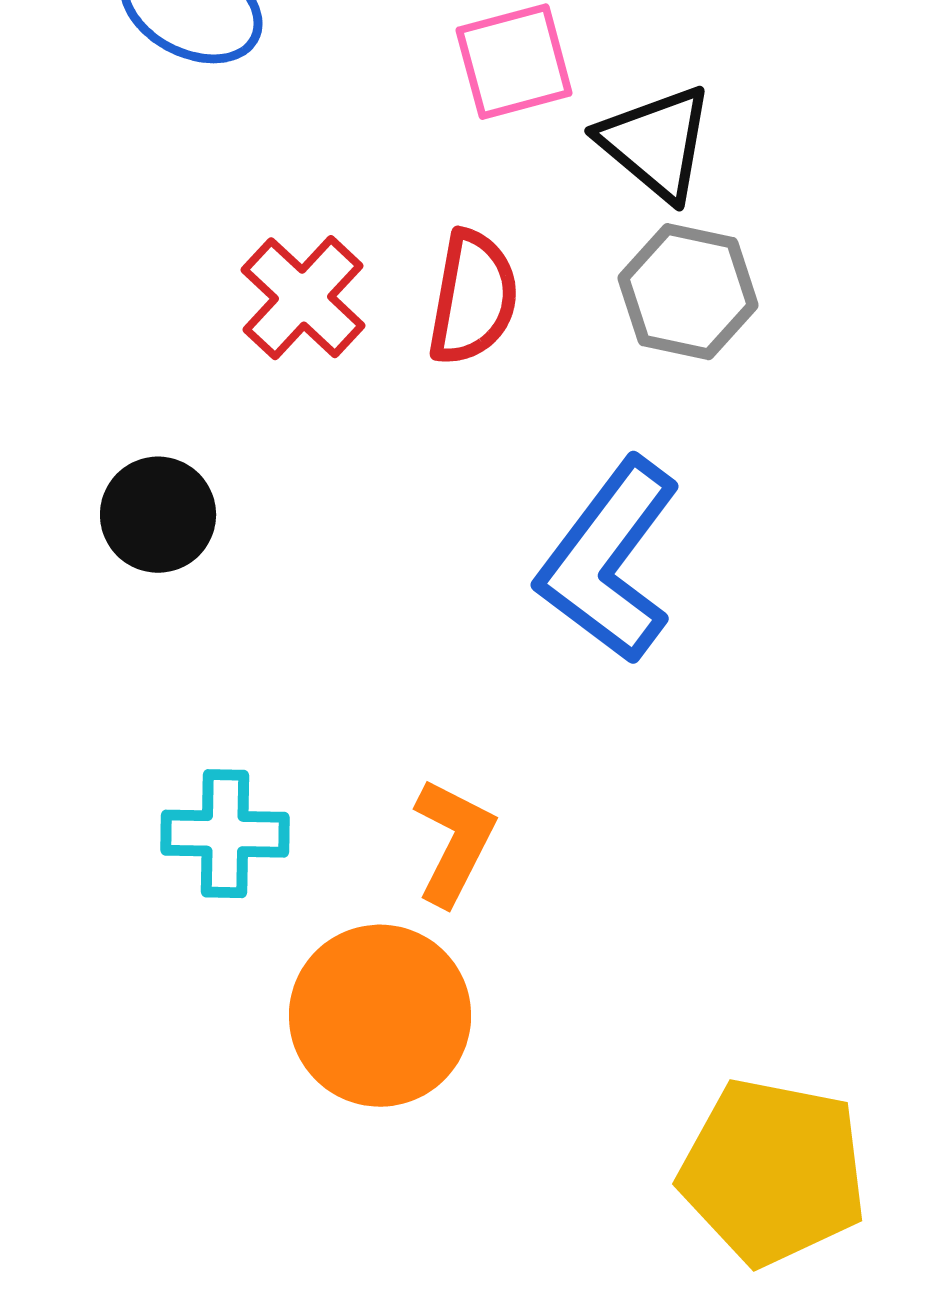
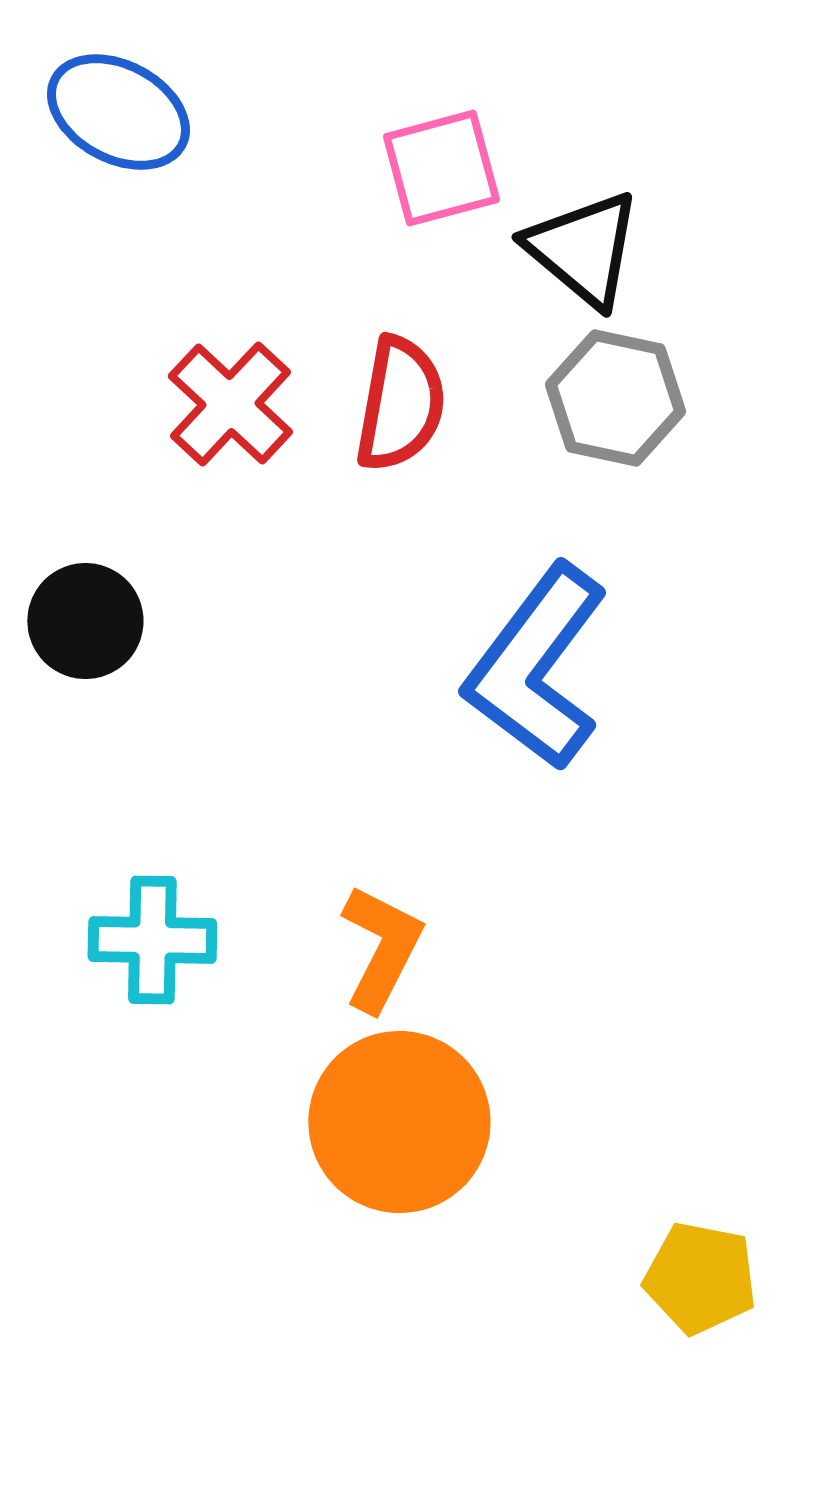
orange circle: (380, 1016) -> (399, 1122), moved
yellow pentagon: (773, 1172) -> (700, 1278), size x0.6

